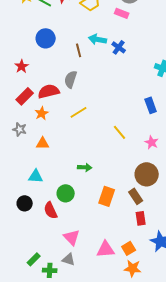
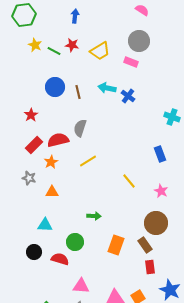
brown line: (79, 50) -> (78, 92), moved
red semicircle: (51, 210) -> (60, 259), turned 132
pink triangle: (72, 237) -> (81, 286), turned -42

